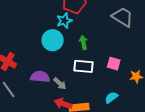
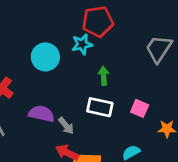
gray trapezoid: (122, 17) -> (159, 49), turned -95
cyan circle: (53, 40) -> (45, 57), moved

